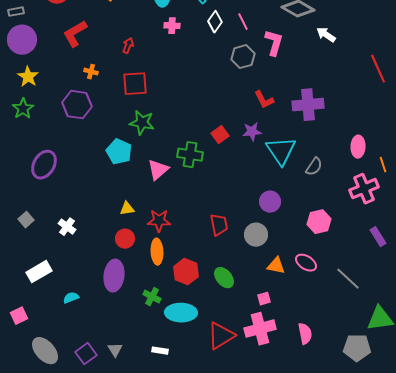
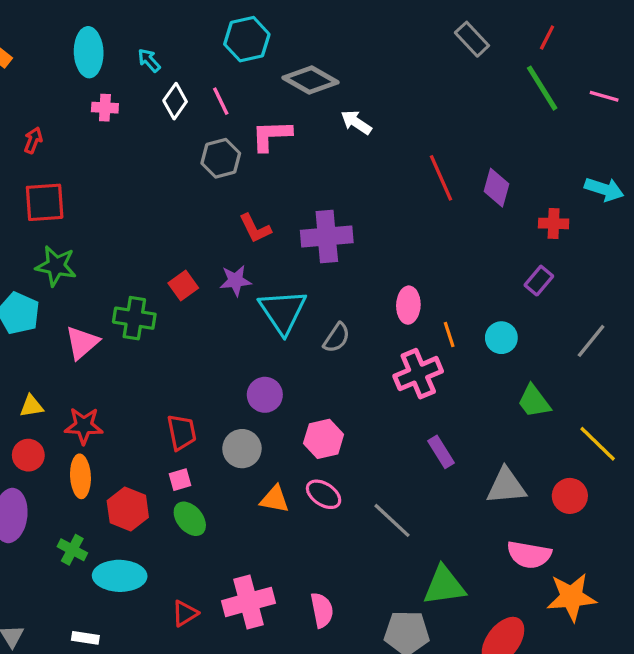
pink L-shape: (274, 43) -> (271, 135), turned -108
pink hexagon: (319, 222) -> (324, 439), moved
pink square: (264, 299) -> (180, 480), moved
red triangle: (221, 336) -> (185, 613), size x0.6

